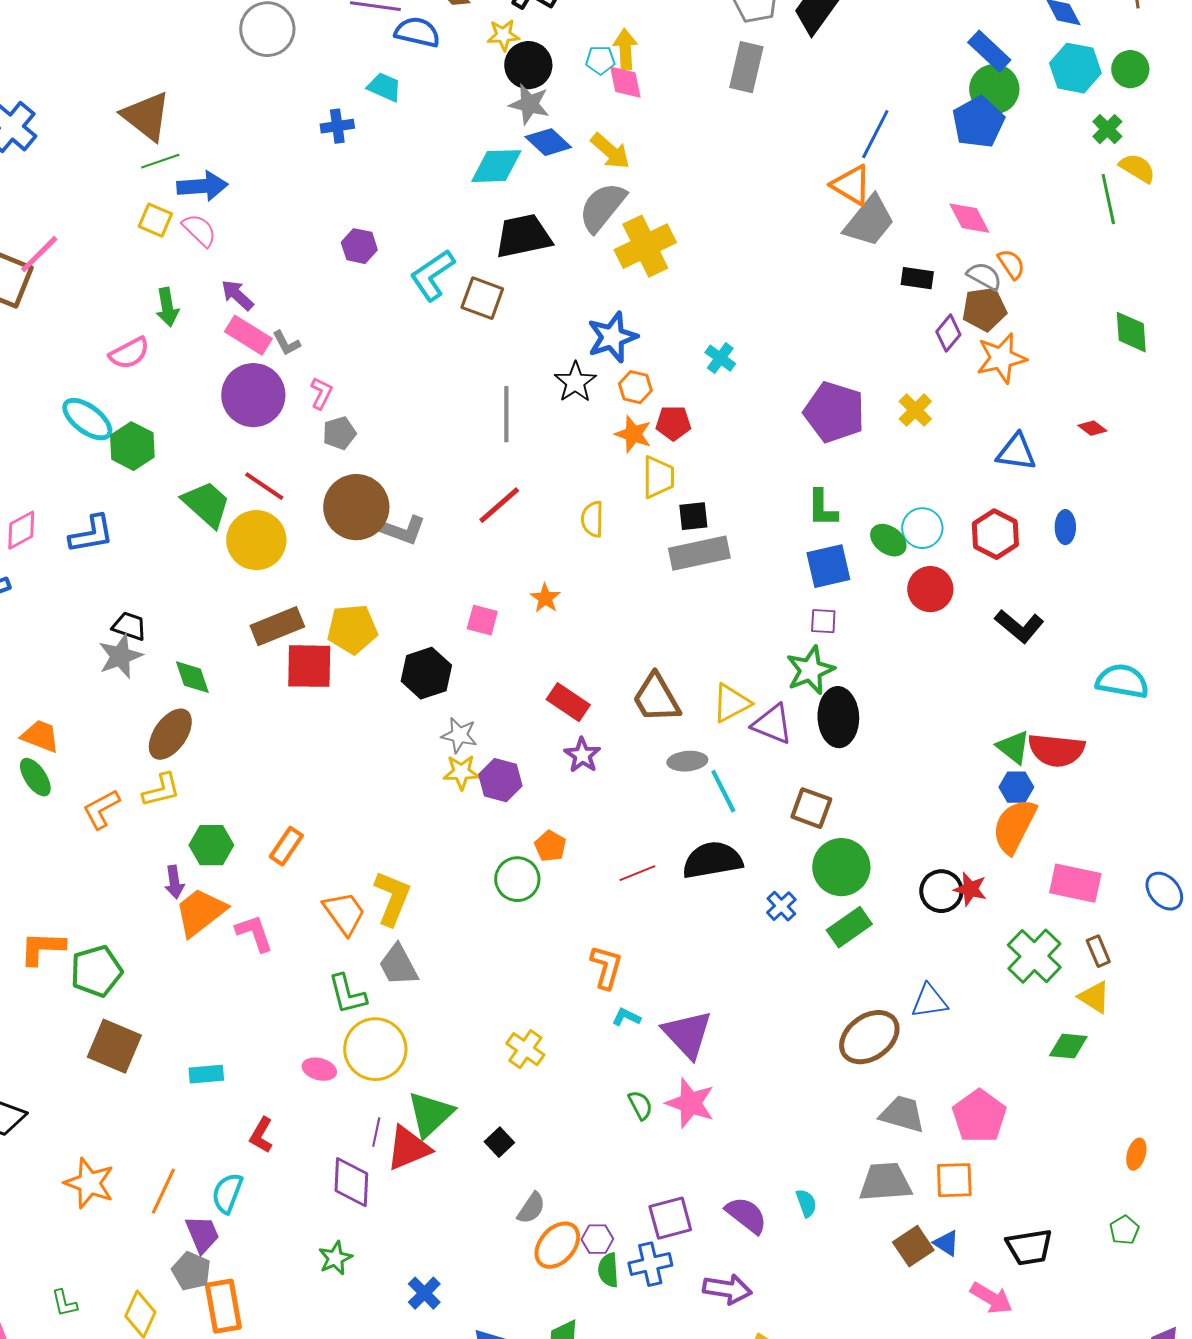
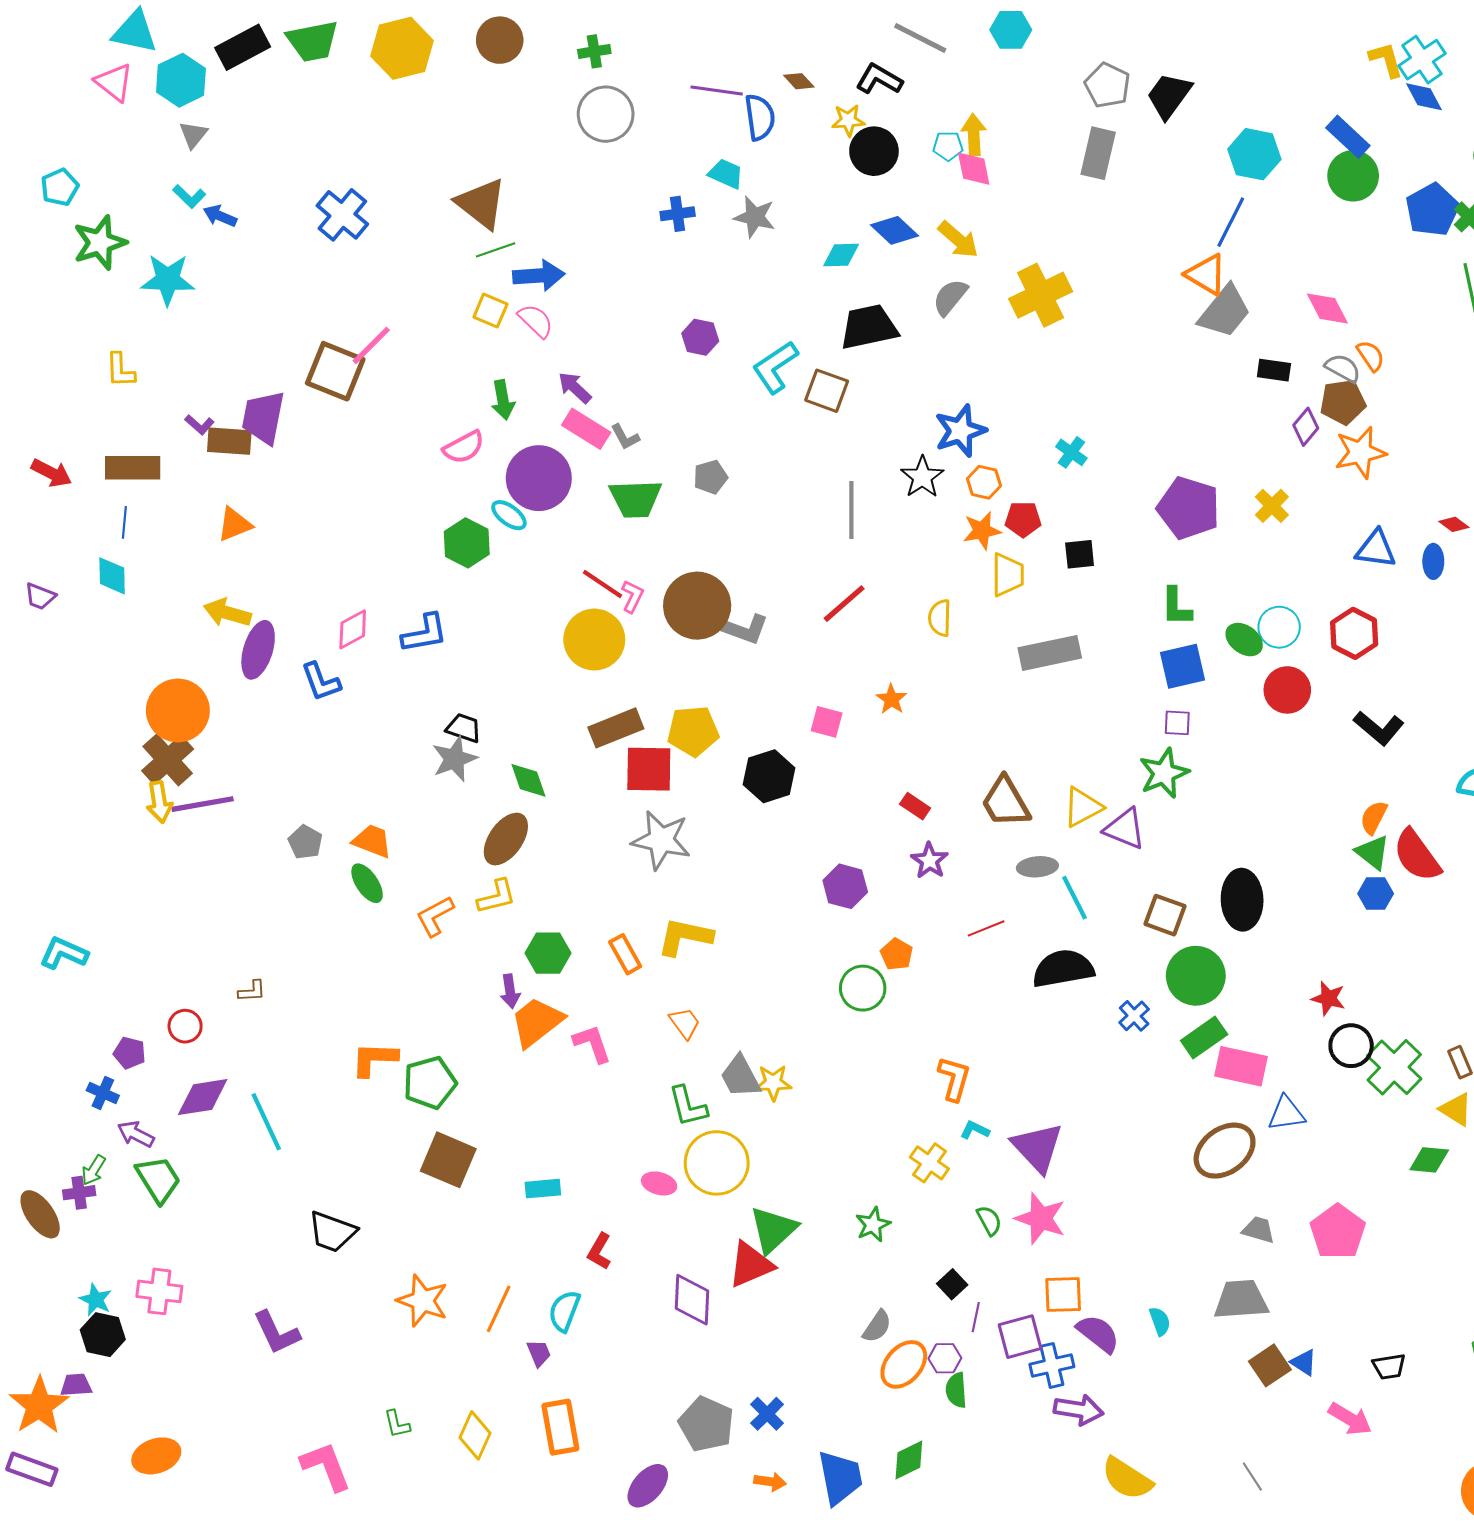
blue semicircle: (417, 32) -> (760, 117), turned 69
cyan hexagon: (1075, 68) -> (1254, 154), moved
gray star: (529, 104) -> (755, 217), moved
blue pentagon: (978, 122) -> (1432, 210), moved
cyan diamond: (496, 166) -> (841, 255), size x0.7
gray semicircle: (602, 207) -> (950, 297), size x0.7
yellow cross: (645, 246) -> (1041, 295), moved
pink L-shape: (321, 393) -> (632, 596), moved
purple circle: (253, 395) -> (539, 478), moved
cyan ellipse: (87, 419) -> (509, 515), moved, size x0.7
gray pentagon: (339, 433) -> (710, 477), moved
orange star: (633, 434) -> (982, 531), turned -30
green trapezoid: (206, 504) -> (635, 499), moved, turned 136
black square: (693, 516) -> (1080, 554), moved
blue ellipse: (1065, 527) -> (1433, 561), moved
red rectangle: (568, 702) -> (915, 806), size x0.7
black ellipse: (838, 717) -> (1242, 900), moved
gray star: (459, 735) -> (661, 840), moved, size x1.6
red semicircle: (1056, 750) -> (1417, 855), turned 48
yellow star: (461, 772) -> (773, 1083), moved
orange semicircle: (1014, 826) -> (1374, 817), moved, size x0.6
orange rectangle: (286, 846) -> (625, 954), turned -63
red line: (637, 873) -> (986, 928), moved
pink rectangle: (1075, 883) -> (1241, 1066), moved
black circle: (941, 891) -> (1351, 1046), moved
yellow L-shape: (392, 898) -> (685, 937), moved, turned -100
orange trapezoid: (344, 913) -> (685, 1023), size x0.7
yellow cross: (525, 1049) -> (929, 1163), moved
gray trapezoid: (902, 1114) -> (1259, 1230), size x0.7
purple line: (376, 1132) -> (976, 1317), moved
black square: (499, 1142) -> (952, 1284), moved
orange square: (954, 1180) -> (1063, 1295), moved
purple trapezoid: (202, 1234) -> (539, 1353), size x0.7
black trapezoid: (1029, 1247) -> (1389, 1366), size x0.7
green star: (335, 1258) -> (873, 1225), moved
blue cross: (650, 1264) -> (1052, 1365), moved
gray pentagon: (191, 1271) -> (706, 1424), moved, size x1.4

